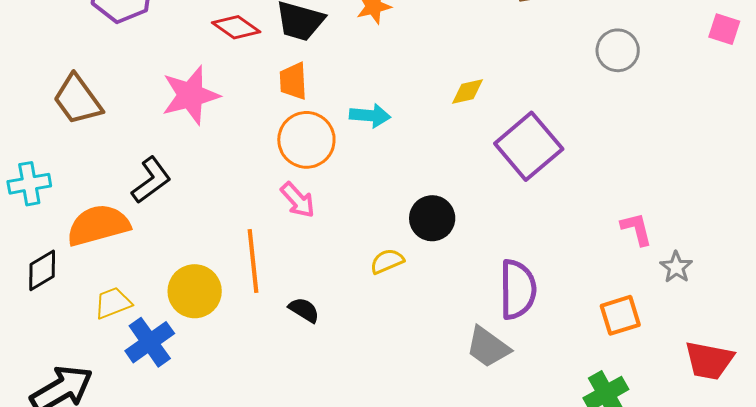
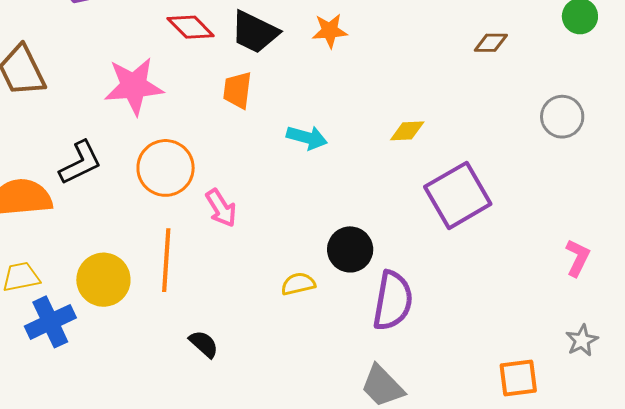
orange circle: (306, 140) -> (166, 168), moved
pink L-shape: (636, 229) -> (578, 258), moved, turned 30
purple semicircle: (518, 289) -> (393, 301), moved
black semicircle: (304, 310) -> (204, 344), moved

